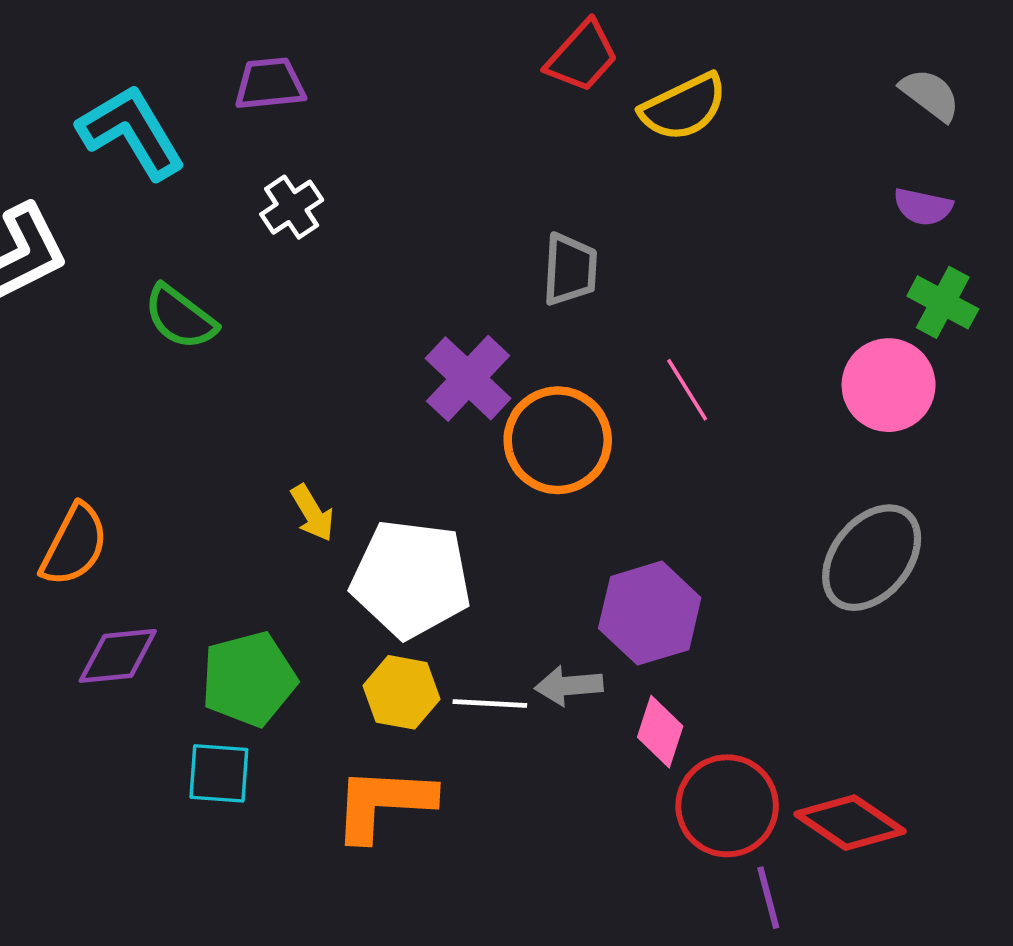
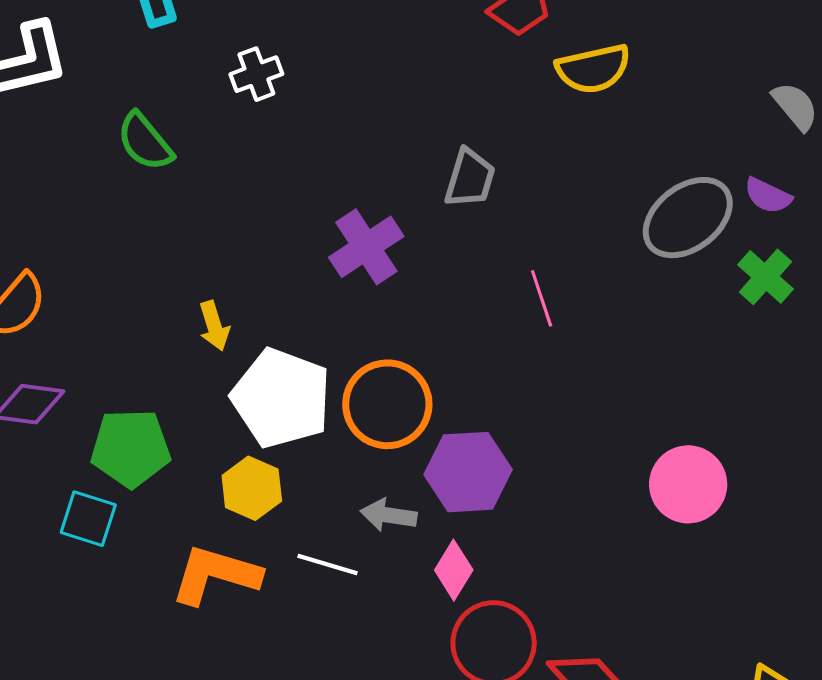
pink circle: (889, 385) -> (688, 484), moved
orange circle: (558, 440) -> (387, 404), moved
gray ellipse: (872, 558) -> (688, 218), moved
white line: (490, 704) -> (328, 564), moved

